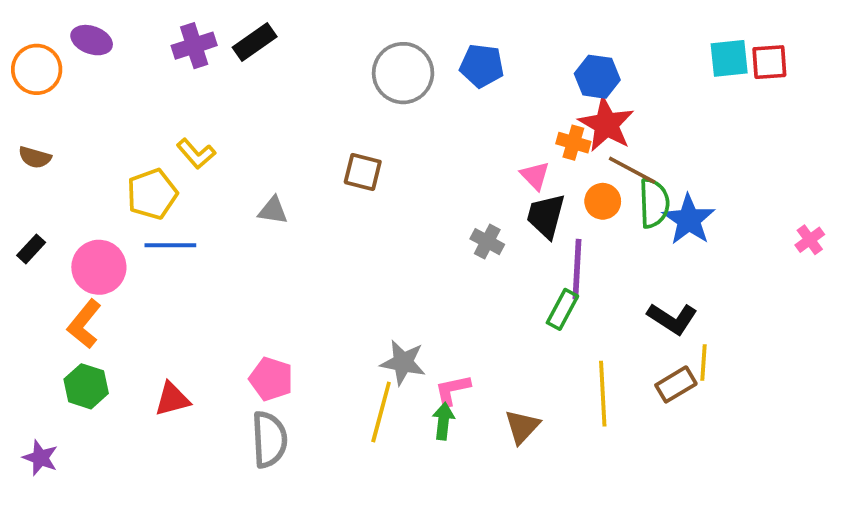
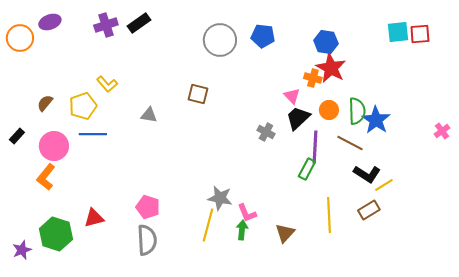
purple ellipse: (92, 40) -> (50, 22), turned -40
brown semicircle: (35, 157) -> (45, 103), moved, turned 114
brown line: (632, 170) -> (350, 143), moved
black trapezoid: (546, 216) -> (298, 118), turned 32
yellow line: (703, 362) -> (384, 185), moved, turned 54
green hexagon: (86, 386) -> (56, 234), moved, size x1.4
pink L-shape: (452, 390) -> (247, 213), turned -100
purple star: (40, 458) -> (22, 250), turned 30

